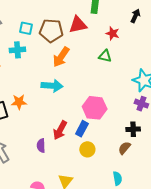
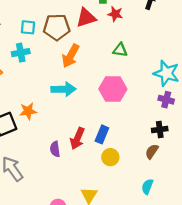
red star: (113, 33) -> (115, 14), moved
pink hexagon: (95, 108) -> (113, 89), moved
purple semicircle: (41, 146) -> (55, 149), moved
cyan semicircle: (117, 178) -> (147, 187), turned -144

